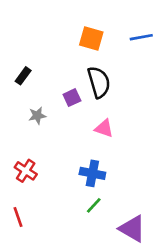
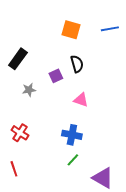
black rectangle: (23, 76) -> (18, 59), size x1.5
black semicircle: (99, 82) -> (77, 64), size x0.7

